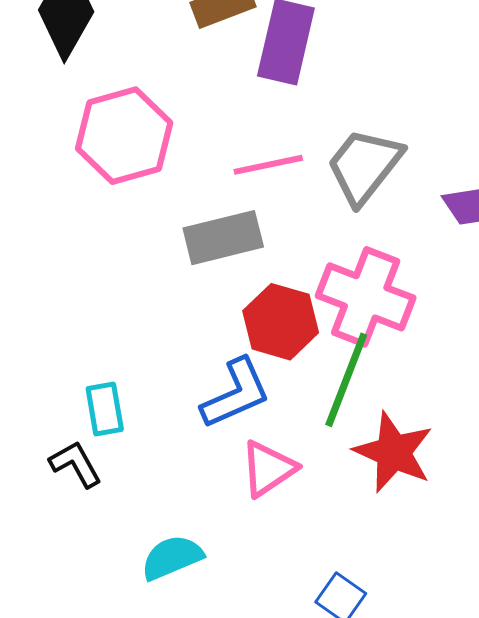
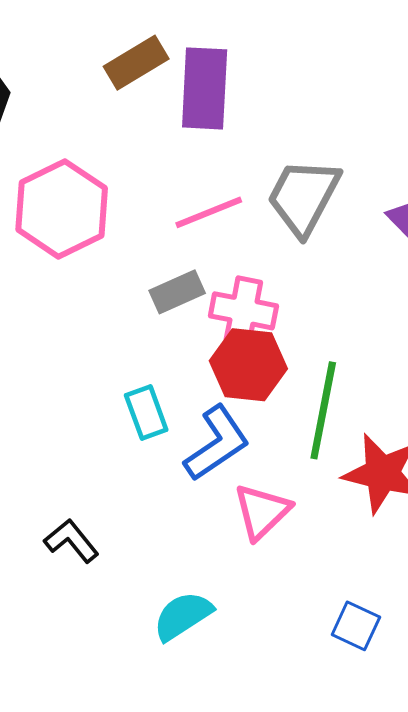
gray rectangle: (223, 238) -> (177, 292), size x0.7
pink cross: (366, 297) -> (243, 311), moved, size x0.7
cyan rectangle: (105, 409) -> (146, 413), moved

